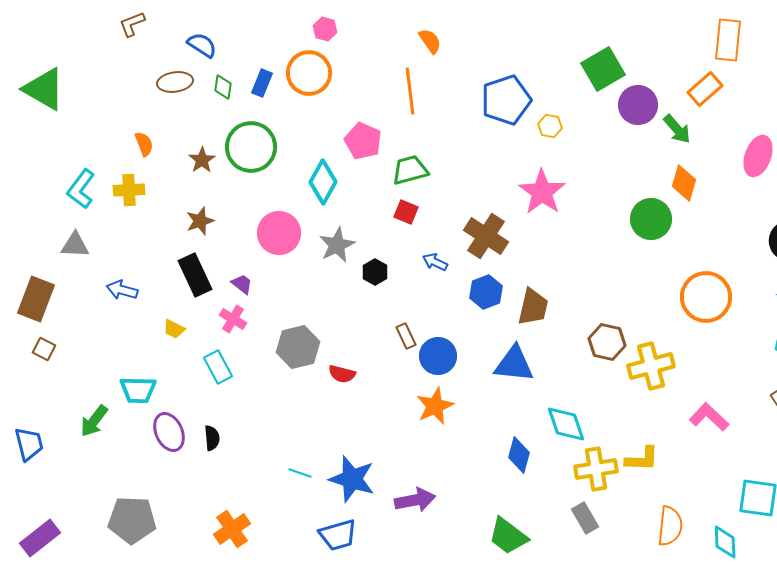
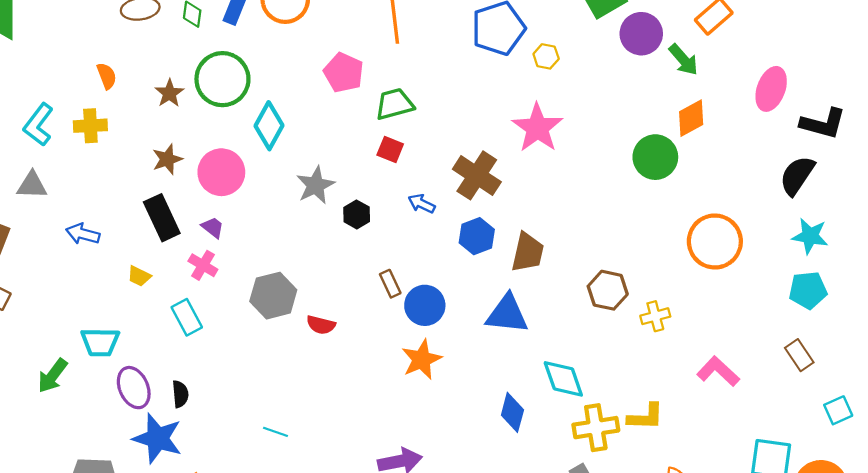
cyan diamond: (323, 182) -> (269, 126), moved
orange diamond: (684, 183) -> (691, 118), turned 45
pink circle: (279, 233) -> (221, 172), moved
yellow cross: (651, 366) -> (655, 316), size x0.6
blue star: (352, 479) -> (158, 438), moved

